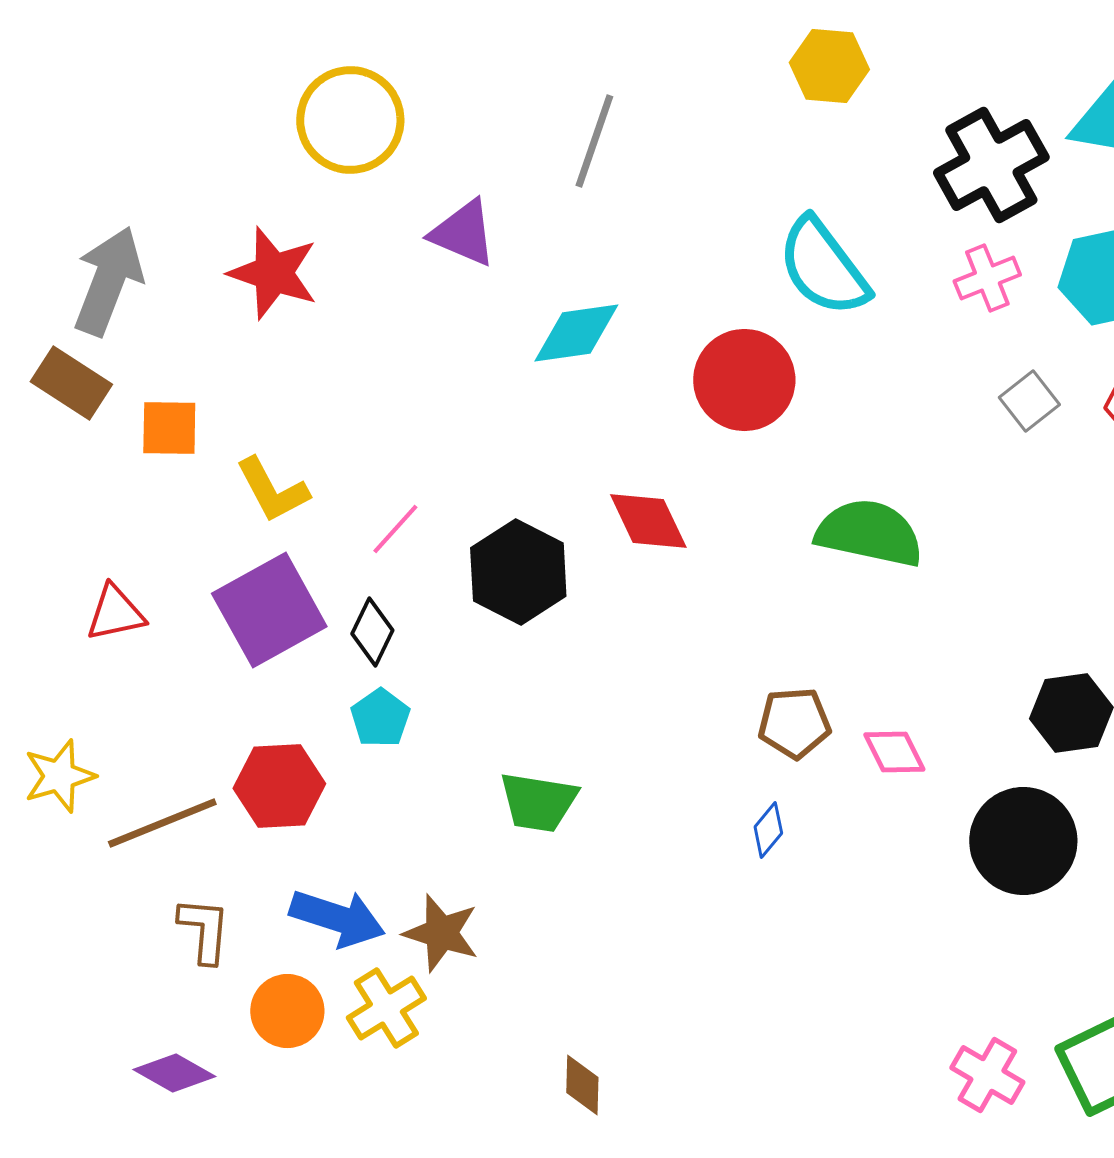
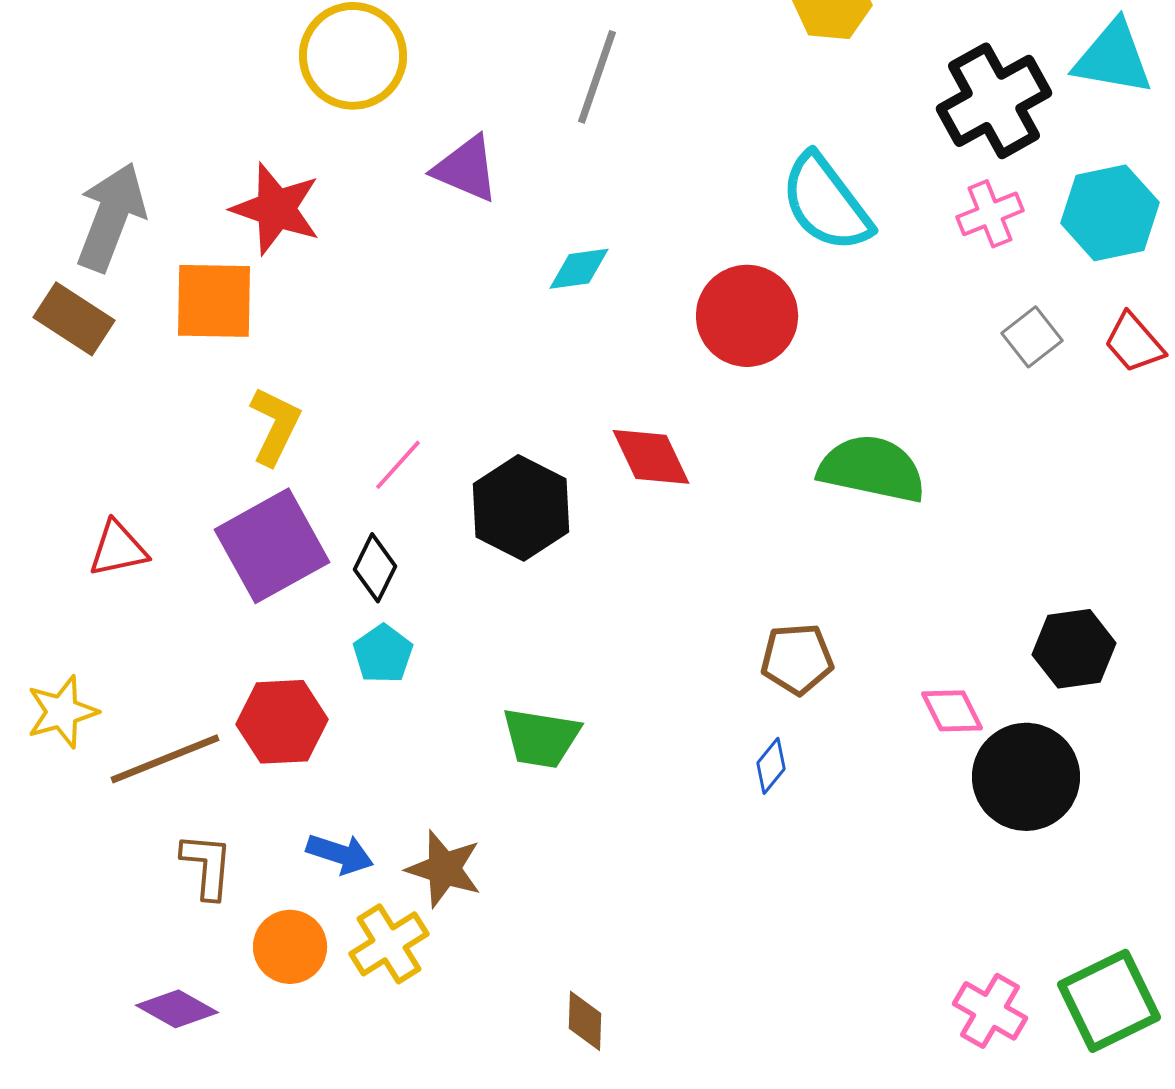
cyan diamond: (576, 333) -> (579, 269), size x0.7
orange square: (169, 428) -> (214, 301), moved, size x1.4
yellow L-shape: (272, 490) -> (275, 426), turned -126
pink diamond: (894, 752) -> (952, 711), moved
blue arrow: (337, 918) -> (340, 854), size x0.7

